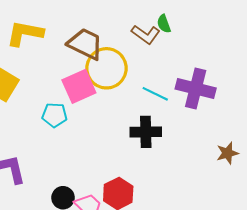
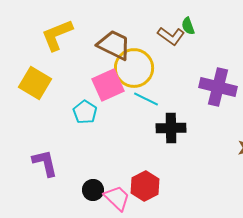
yellow L-shape: (25, 33) -> (57, 35), turned -33
cyan line: (155, 94) -> (146, 99), moved
cyan pentagon: (55, 115) -> (85, 112), turned 30

